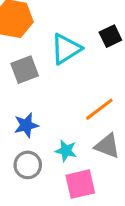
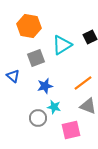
blue star: (26, 125) -> (45, 86), moved
cyan star: (66, 151) -> (54, 107), moved

